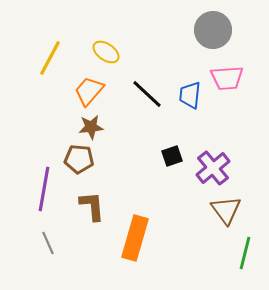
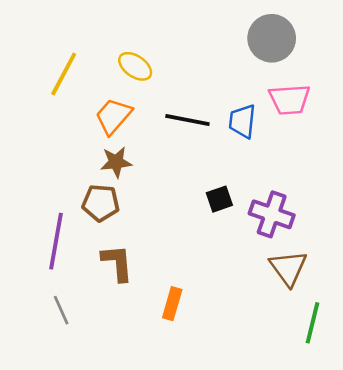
black line: (147, 94) -> (187, 120), turned -32
purple cross: (213, 168) -> (272, 214), turned -32
orange rectangle: (135, 238) -> (172, 304), size x0.6

